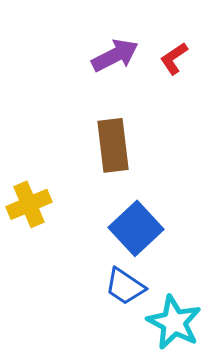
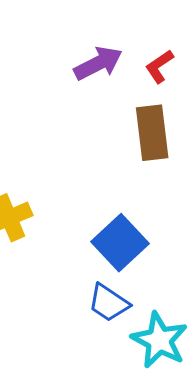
brown rectangle: (113, 145) -> (152, 133), moved

